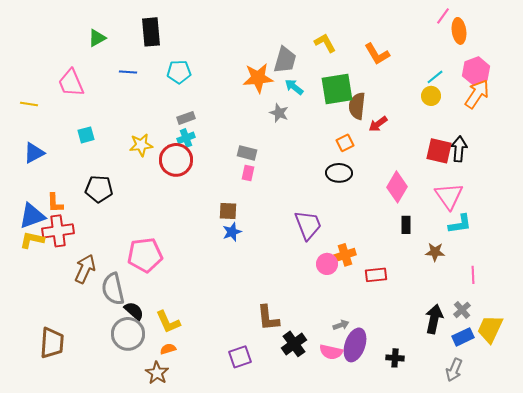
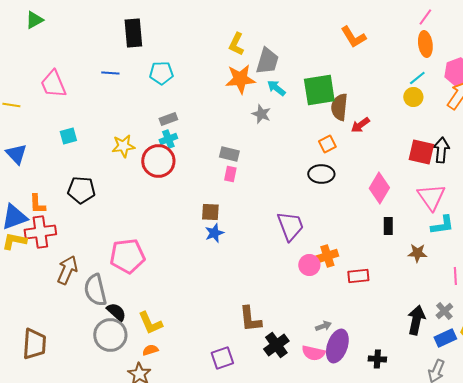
orange ellipse: (459, 31) -> (425, 44), moved
green triangle: (97, 38) -> (34, 20), moved
yellow L-shape: (325, 43) -> (236, 44), moved, turned -125
orange L-shape: (377, 54) -> (353, 37), moved
blue triangle: (34, 153) -> (16, 154), turned -45

